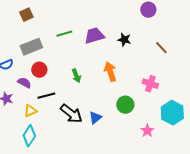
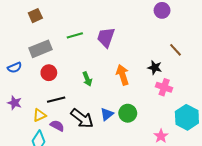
purple trapezoid: (94, 36) -> (106, 37), turned -55
black star: (124, 40) -> (155, 68), moved
purple semicircle: (24, 83) -> (57, 126), moved
green circle: (125, 105) -> (128, 113), moved
blue triangle: (95, 118) -> (107, 114), moved

